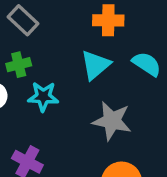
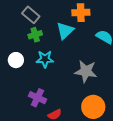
green cross: (19, 65) -> (35, 35), moved
cyan triangle: (95, 65) -> (65, 31), moved

